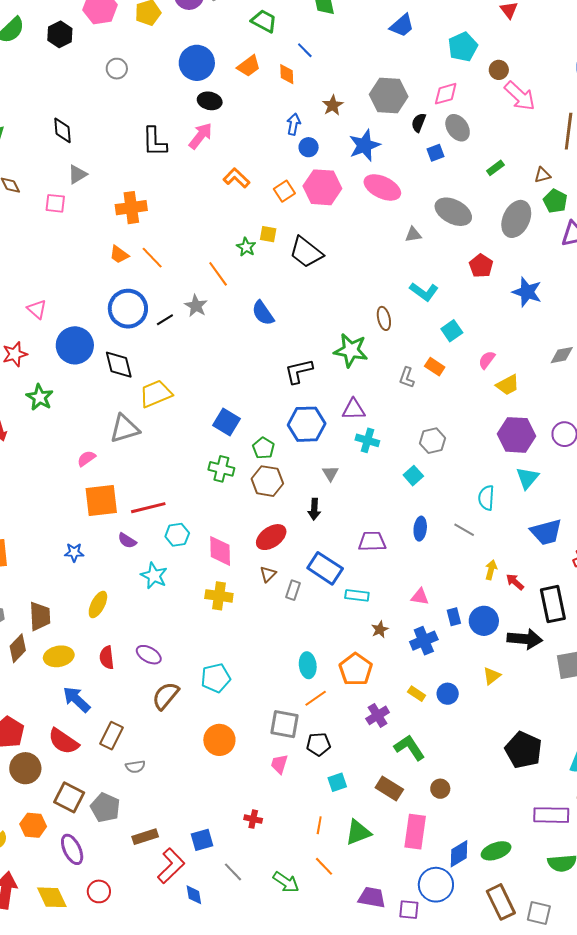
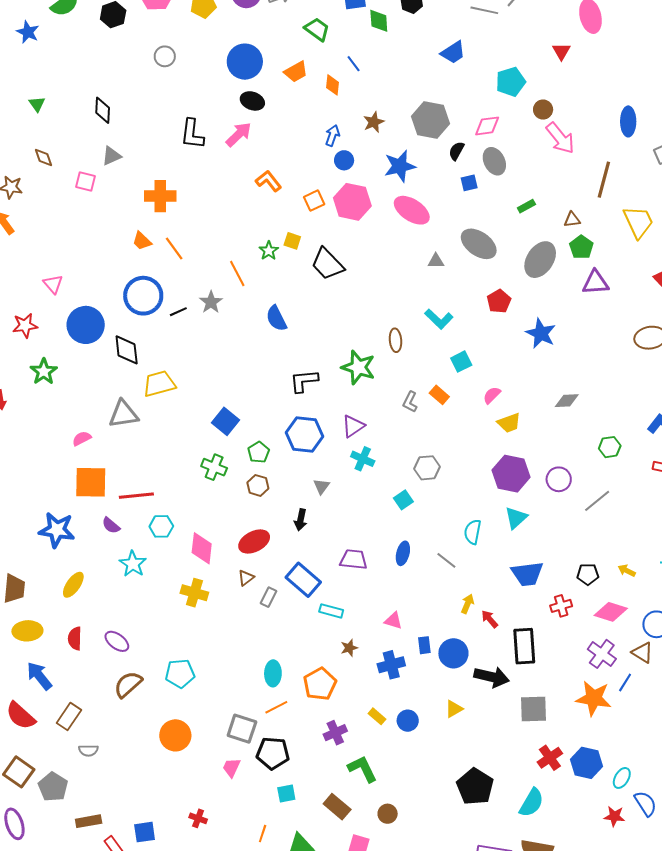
purple triangle: (354, 409) -> (353, 426), turned -40
brown hexagon: (267, 481) -> (258, 485), size x0.7
blue star: (74, 552) -> (57, 530), size x1.8
black pentagon: (318, 744) -> (273, 753), size x1.4

